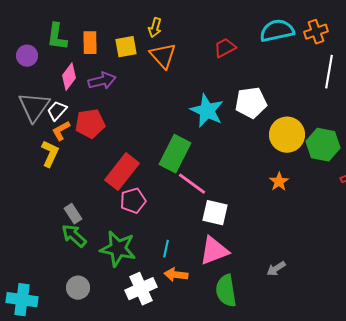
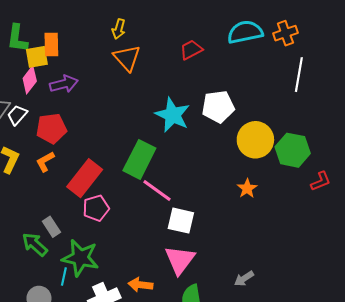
yellow square: (126, 47) -> (37, 57), moved
orange L-shape: (61, 131) -> (45, 162), moved
gray rectangle: (73, 214) -> (51, 227), moved
cyan line: (166, 249) -> (64, 276), moved
pink triangle: (214, 251) -> (180, 260), turned -32

